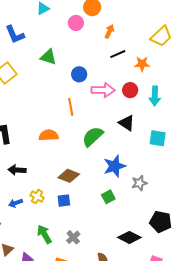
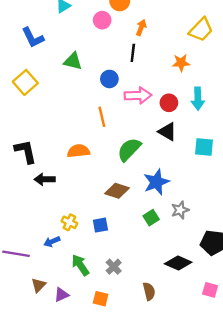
black line: (118, 54) -> (133, 53), moved, turned -56
red circle: (130, 90) -> (169, 103), moved
black arrow: (17, 170) -> (45, 179), moved
brown diamond: (69, 176) -> (117, 191), moved
gray star: (139, 183) -> (180, 210), moved
blue arrow: (16, 203) -> (52, 242), moved

